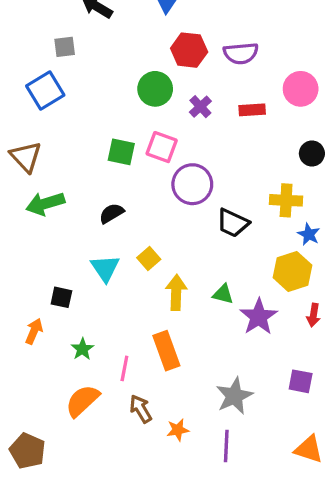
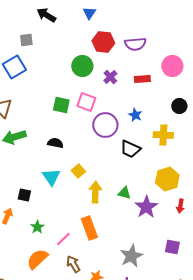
black semicircle: (112, 213) -> (55, 143), turned 42
blue star: (309, 234) -> (135, 115), moved
pink line: (124, 368) -> (63, 239), turned 35

